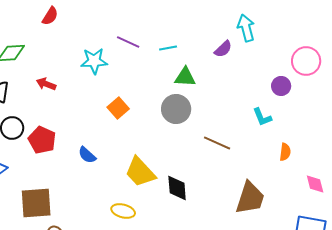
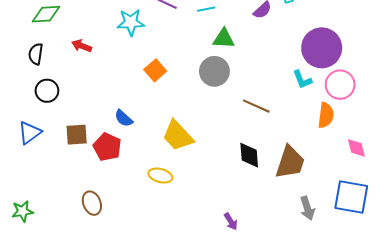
pink circle: (306, 61) -> (340, 85), moved
purple circle: (281, 86) -> (322, 48), size x2.0
red pentagon: (42, 140) -> (107, 147), moved
orange semicircle: (285, 152) -> (326, 115), size x1.4
black diamond: (177, 188) -> (249, 155), moved
brown square: (36, 203) -> (77, 135), moved, size x0.7

